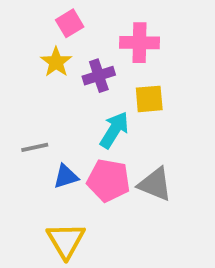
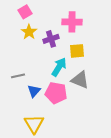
pink square: (70, 23) -> (25, 12), moved
blue triangle: (66, 176) -> (34, 91), turned -32
gray triangle: (155, 184) -> (80, 80), moved

